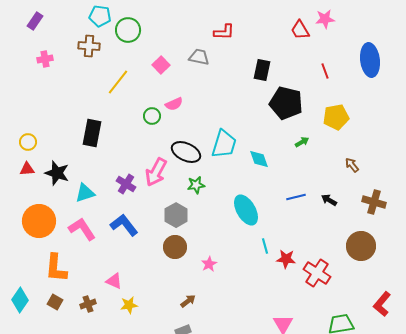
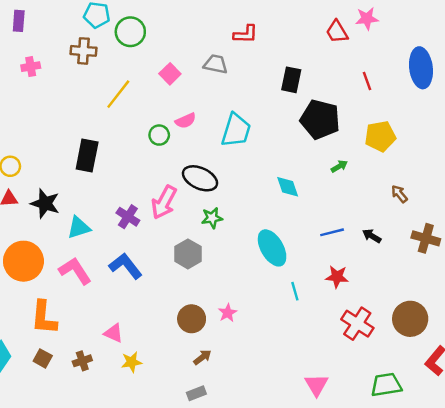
purple rectangle: (35, 21) -> (19, 21), turned -30
cyan trapezoid: (224, 144) -> (236, 130), moved
brown circle: (361, 246) -> (410, 319), moved
brown circle: (175, 247) -> (192, 319), moved
red star: (286, 259) -> (337, 277), moved

